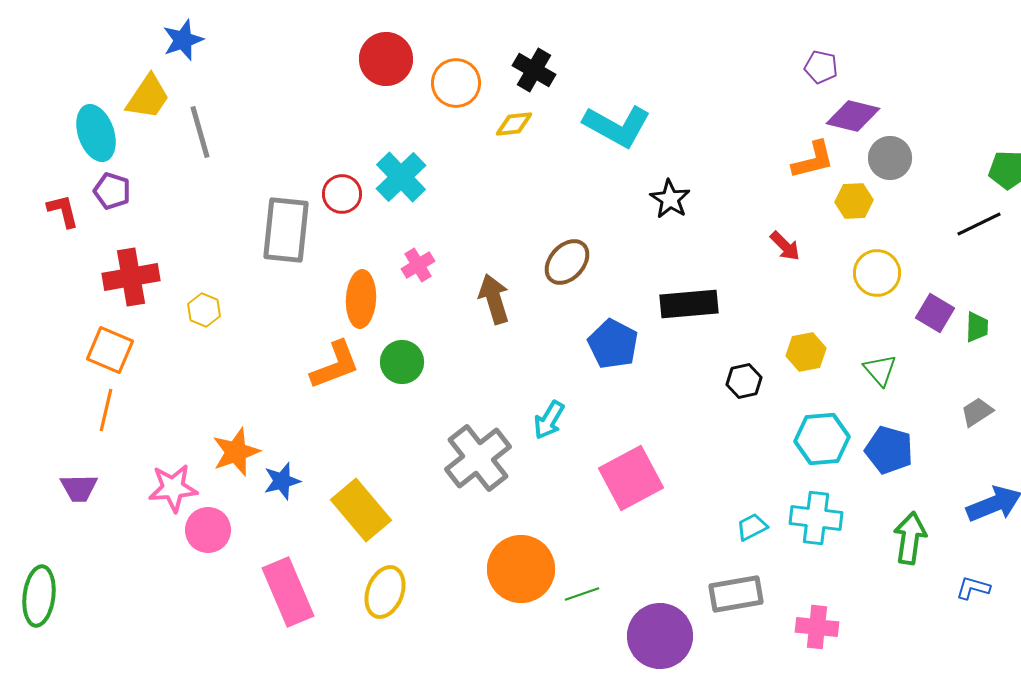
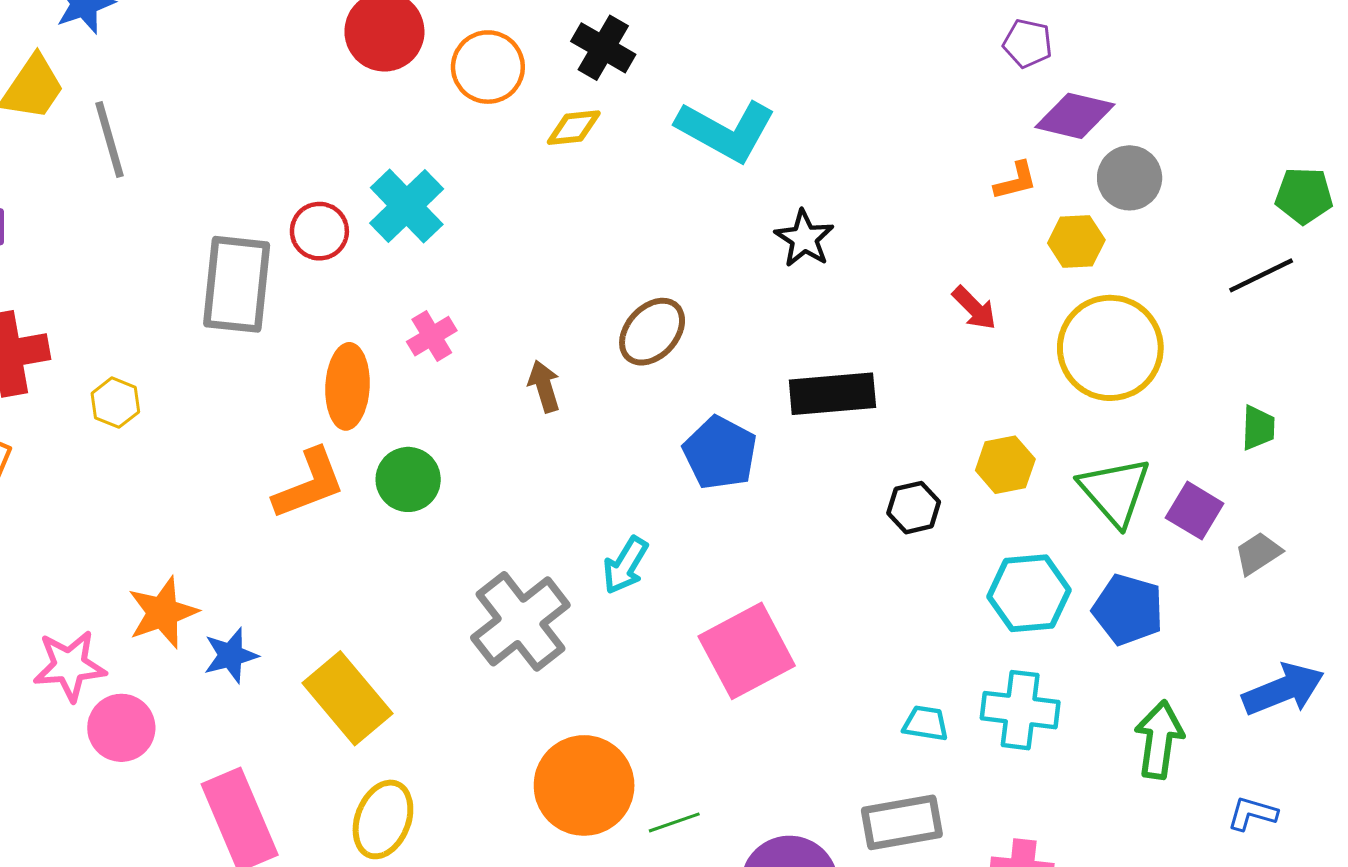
orange L-shape: (813, 160) -> (1016, 181), size x0.7
yellow circle: (877, 273) -> (1110, 348), size x1.5
brown arrow: (494, 299) -> (544, 386), size x0.7
purple square: (935, 313) -> (1195, 511), moved
green triangle: (880, 370) -> (1115, 491), size x1.5
cyan trapezoid: (752, 527) -> (926, 723), turned 36

